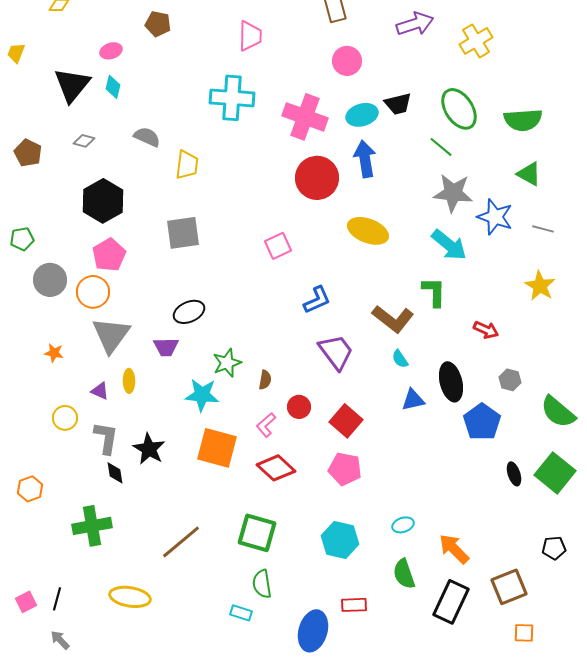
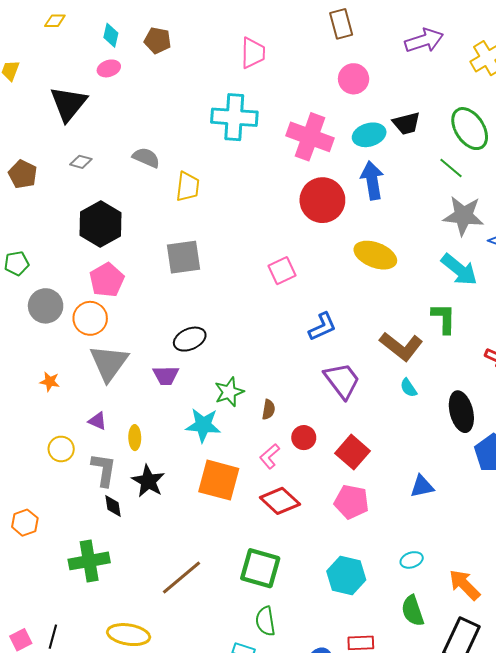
cyan diamond: (113, 87) -> (111, 35), moved
yellow ellipse: (129, 381) -> (135, 438), moved
blue triangle: (413, 400) -> (422, 486), moved

